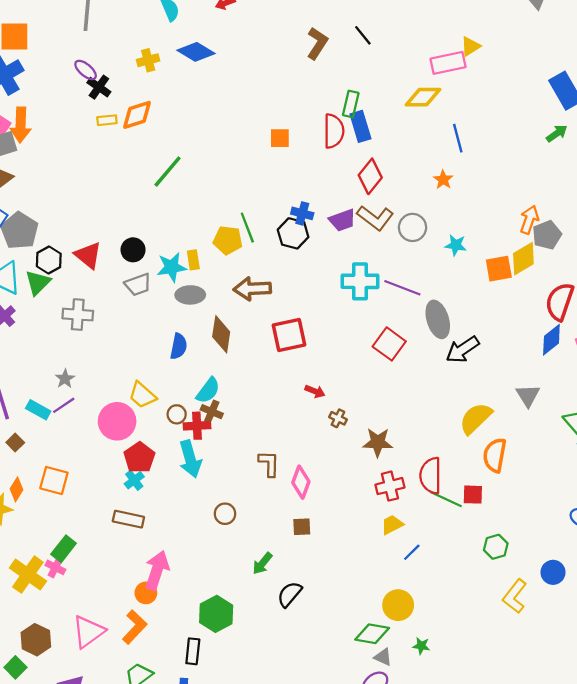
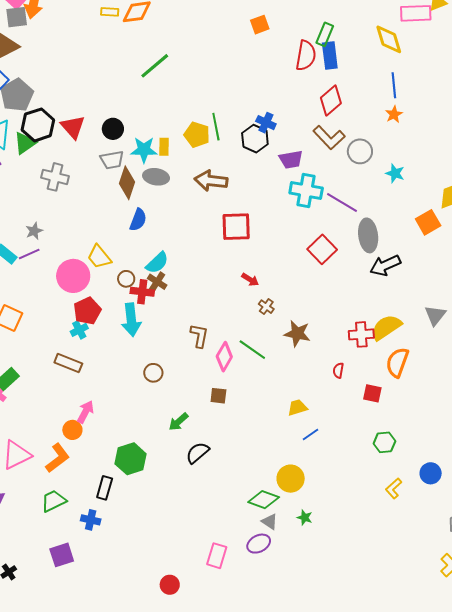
yellow diamond: (423, 97) -> (389, 39), turned 64
orange square: (280, 138) -> (260, 25), moved, turned -30
blue line: (458, 138) -> (394, 85), moved
purple trapezoid: (342, 220) -> (291, 160), moved
black hexagon: (49, 260) -> (38, 125), size x1.4
orange square: (499, 269) -> (428, 222), moved, turned -30
brown diamond: (221, 334) -> (127, 183), moved
red semicircle: (431, 476) -> (338, 370), size x0.5
red cross: (390, 486) -> (361, 334), moved
green line: (446, 499) -> (252, 350), moved
pink arrow: (157, 570) -> (85, 412), size x0.7
yellow L-shape: (515, 596) -> (394, 488), size x0.7

